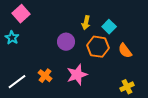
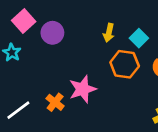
purple circle: (66, 42) -> (52, 33), moved
pink star: (77, 75) -> (83, 89), moved

